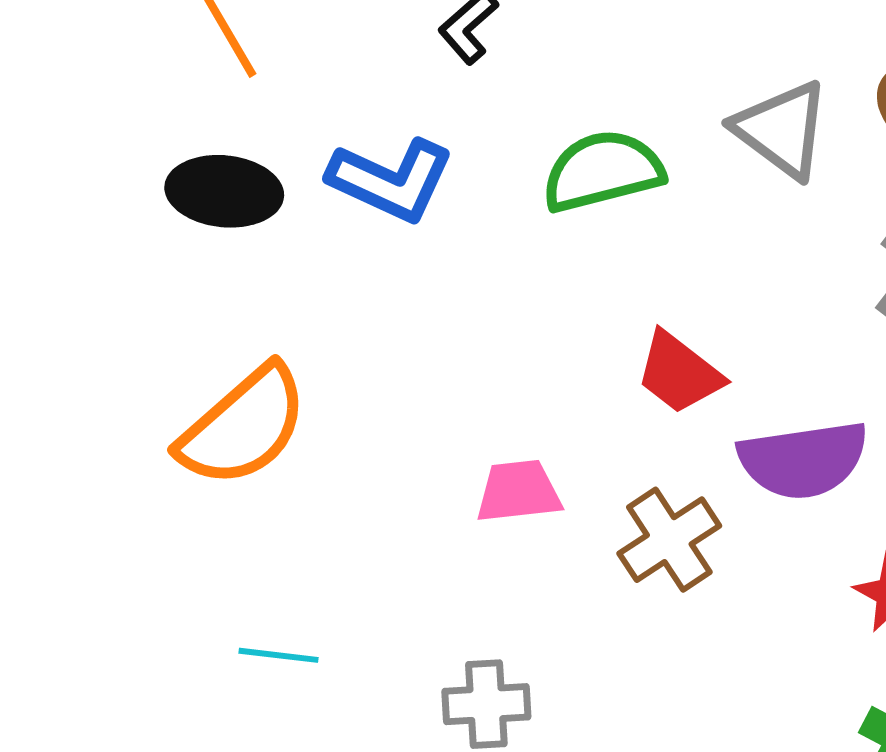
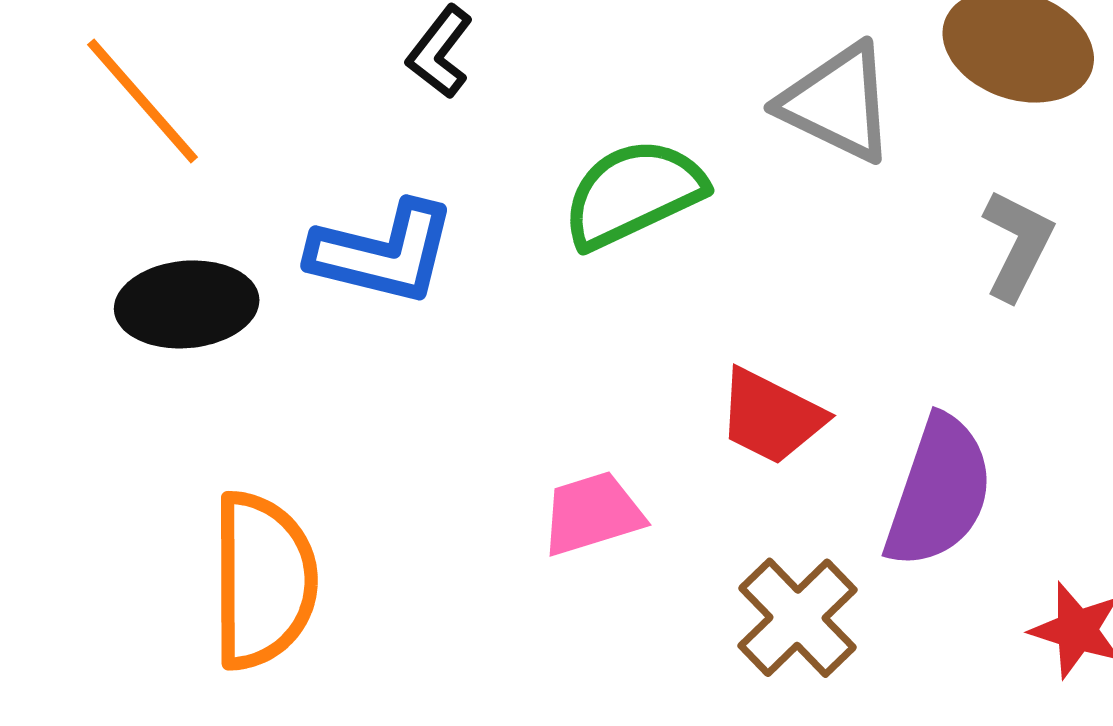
orange semicircle: (243, 426) -> (263, 581), turned -38
purple semicircle: (803, 460) -> (939, 492), turned -52
pink trapezoid: (518, 491) -> (592, 514), moved

